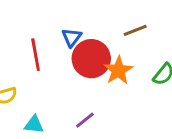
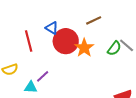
blue triangle: (72, 37) -> (52, 28), turned -32
purple line: (85, 120) -> (43, 76), moved

